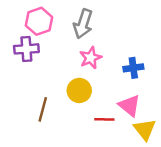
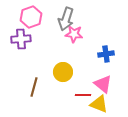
pink star: (91, 58) -> (74, 34), moved, turned 30
yellow triangle: (145, 129) -> (99, 104), moved, turned -30

